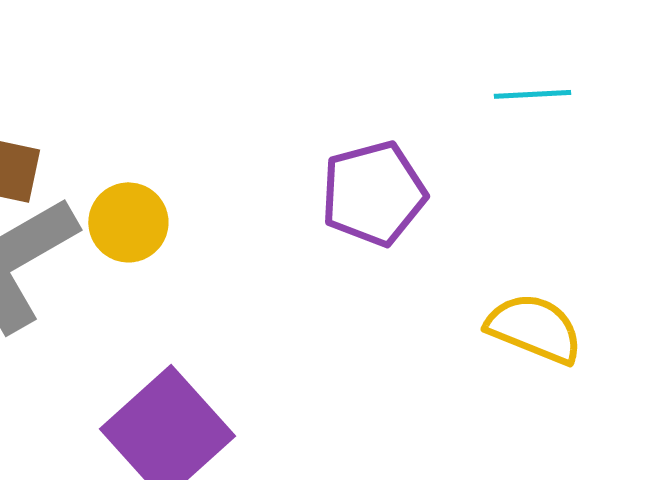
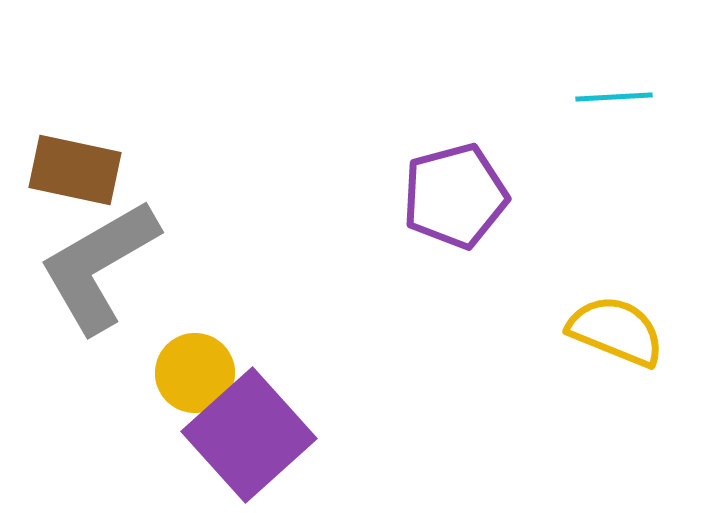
yellow circle: (128, 222) -> (195, 373), moved

